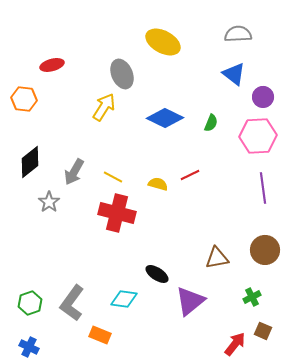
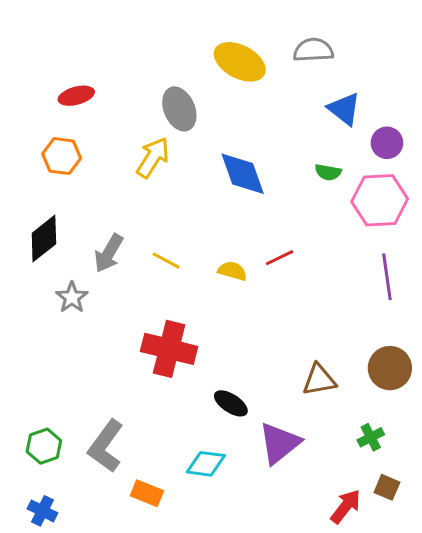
gray semicircle: (238, 34) -> (313, 50), moved
orange hexagon: (24, 99) -> (62, 156), moved
blue diamond: (165, 118) -> (243, 174), turned 45
green semicircle: (211, 123) -> (328, 172), moved, turned 78
red cross: (117, 213) -> (169, 349), moved
cyan diamond: (124, 299) -> (206, 464), moved

